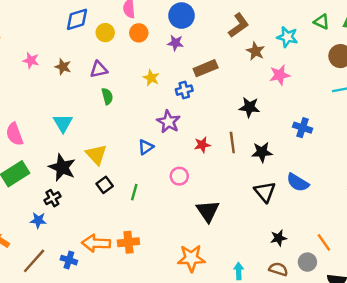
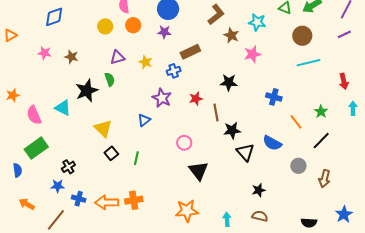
blue diamond: (77, 19) -> (54, 17), moved
purple triangle: (99, 69) -> (117, 57), moved
cyan triangle: (63, 123) -> (63, 108), moved, turned -30
red star: (202, 145) -> (196, 99), moved
black star: (262, 152) -> (232, 130), moved
black star: (62, 167) -> (87, 91), moved, turned 30
pink circle: (179, 176) -> (184, 143), moved
orange line: (324, 242) -> (296, 122), moved
blue cross: (69, 260) -> (79, 199), moved
gray circle: (307, 262) -> (298, 166), moved

